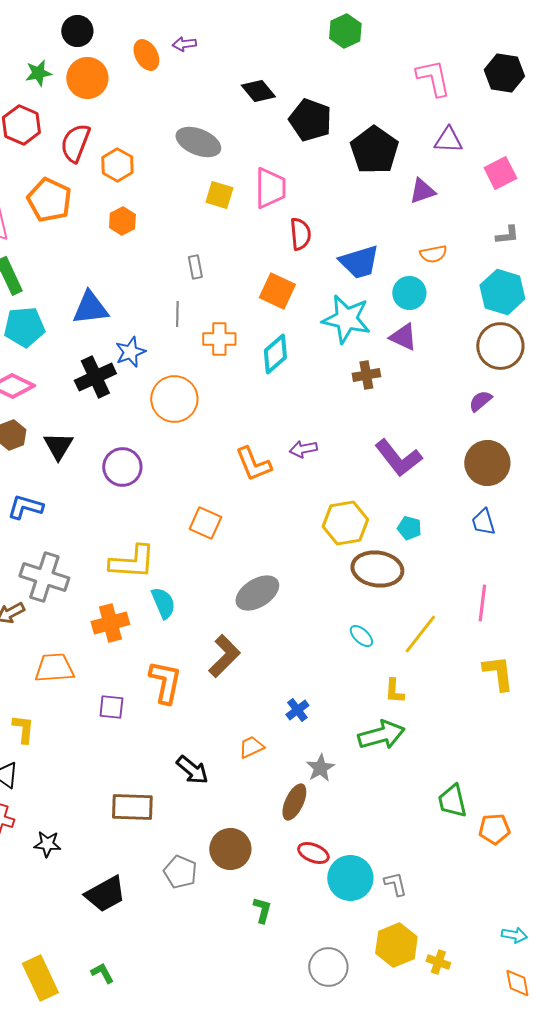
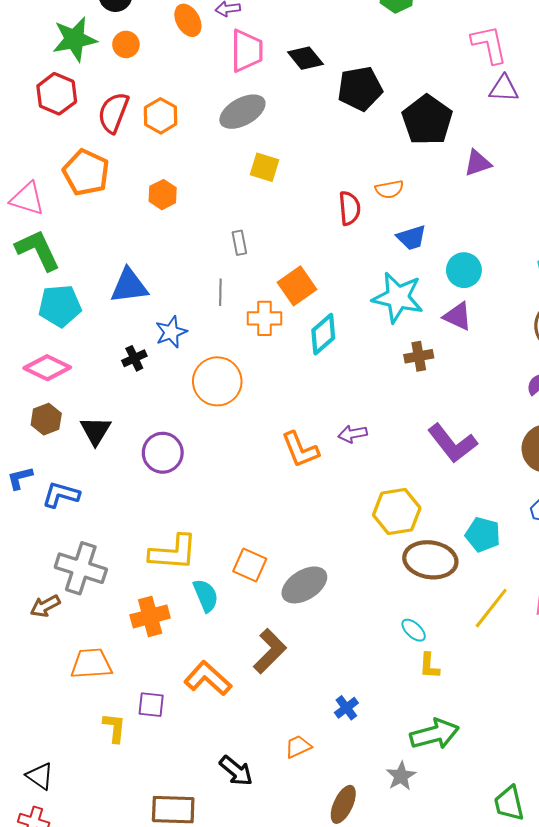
green star: (38, 73) -> (75, 39), size x1.6
orange circle: (87, 78) -> (126, 44), size x0.6
black pentagon: (310, 120) -> (360, 89), turned -30
purple triangle: (448, 140) -> (504, 89), moved
gray ellipse: (198, 142) -> (242, 112), turned -51
orange hexagon: (117, 165) -> (161, 116), moved
pink trapezoid: (270, 188) -> (247, 51), moved
orange semicircle: (433, 254) -> (389, 189), moved
blue trapezoid: (359, 262) -> (411, 238), size x0.7
orange square: (277, 291) -> (297, 286), moved, turned 30
black cross: (95, 377) -> (134, 358), size x0.6
orange square: (205, 523) -> (250, 565), moved
cyan pentagon: (409, 528) -> (483, 535), moved, size x1.4
yellow line: (420, 634) -> (491, 608), moved
orange L-shape: (165, 682) -> (208, 678), turned -60
yellow L-shape: (394, 691) -> (429, 666), moved
yellow L-shape: (23, 729) -> (114, 728), moved
gray star: (320, 768) -> (401, 776), moved

